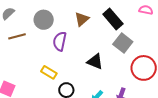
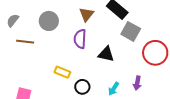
brown line: (17, 36) -> (25, 42), turned 30
purple semicircle: (60, 41) -> (80, 39), moved

